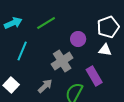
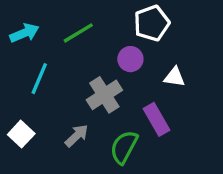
white pentagon: (108, 27) -> (152, 23), moved

